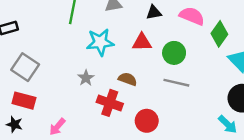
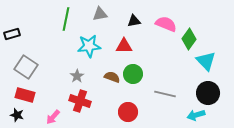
green circle: (174, 53) -> (133, 74), moved
gray line: (176, 83) -> (165, 94), moved
red cross: (110, 103) -> (80, 101), moved
cyan arrow: (228, 124) -> (196, 115), turned 120

